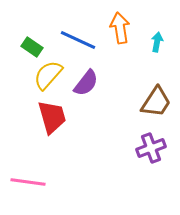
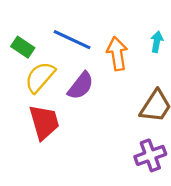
orange arrow: (120, 28) -> (117, 54), moved

